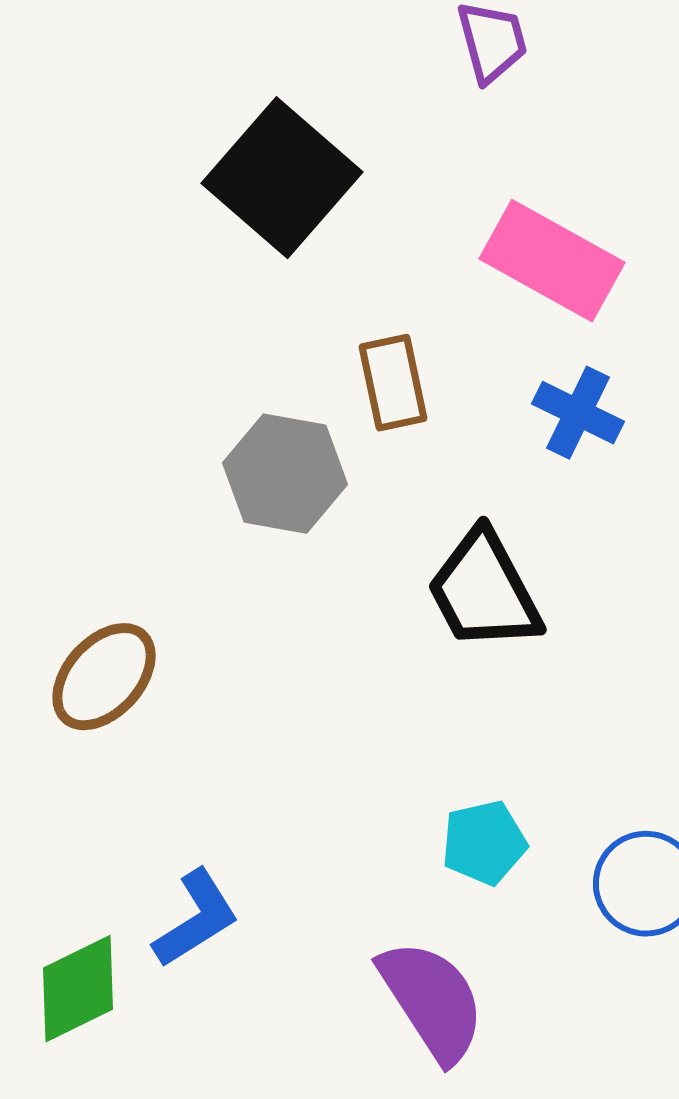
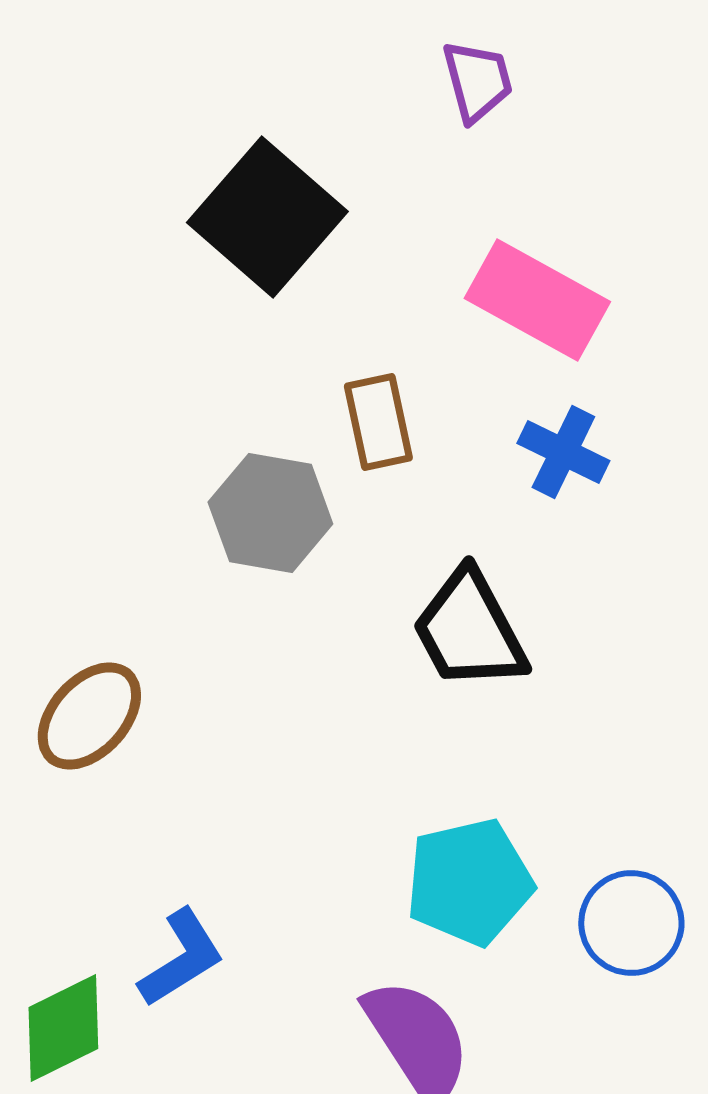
cyan pentagon: (484, 843) -> (469, 882), size x1.5

